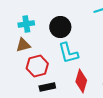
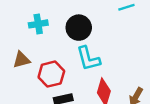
brown triangle: (23, 45) -> (21, 60), moved

